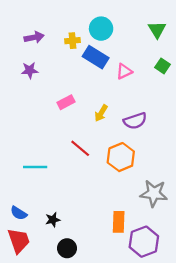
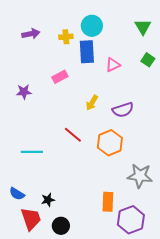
blue rectangle: (96, 57) -> (87, 52), turned 55
purple star: (30, 70) -> (24, 92), moved
pink rectangle: (66, 102) -> (60, 77), moved
red trapezoid: (19, 241) -> (31, 219), moved

